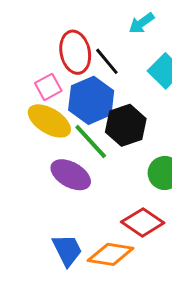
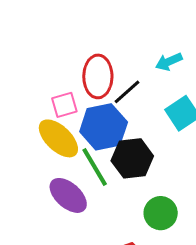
black line: (107, 61) -> (127, 92), turned 76

